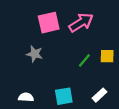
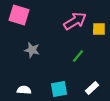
pink square: (49, 23) -> (19, 15), moved, turned 30
yellow square: (107, 56) -> (99, 29), moved

